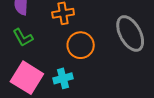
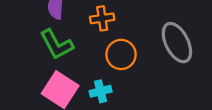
green L-shape: (23, 37) -> (57, 44), size x1.5

